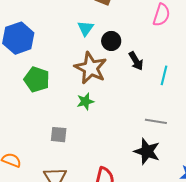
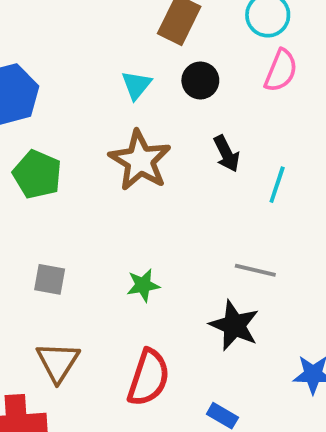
black circle: (111, 41) -> (200, 80), moved
green star: (85, 101) -> (143, 285), moved
gray square: (59, 135) -> (50, 279), moved

